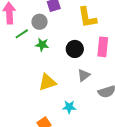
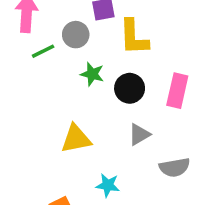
yellow L-shape: (87, 17) -> (134, 37), moved
green star: (42, 45) -> (92, 74), moved

